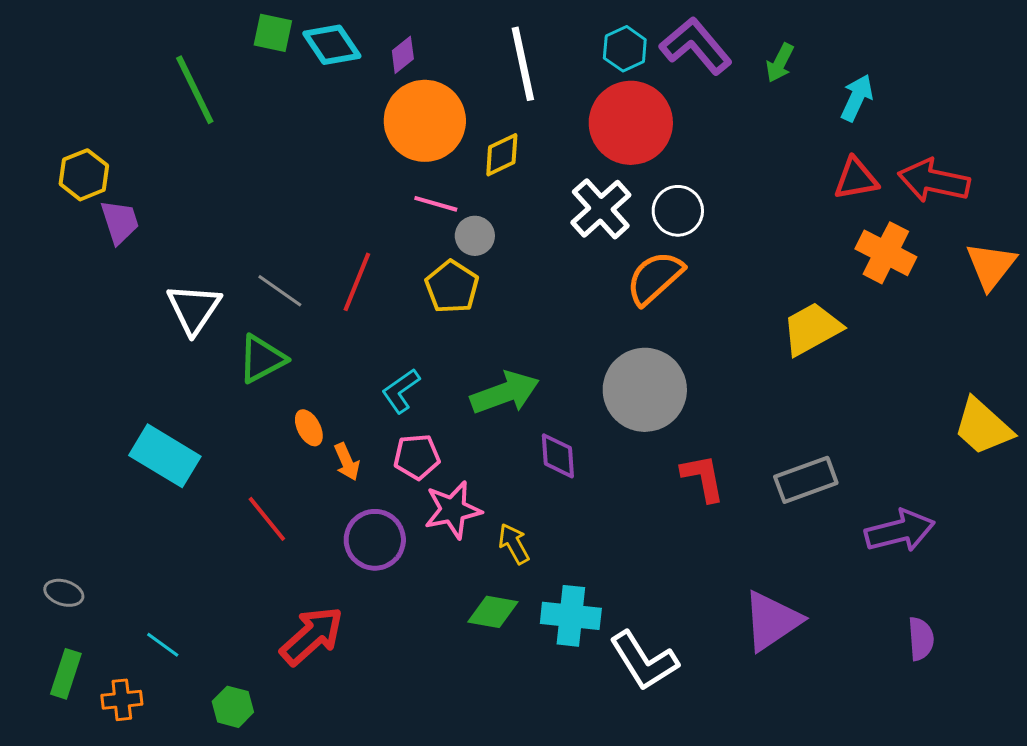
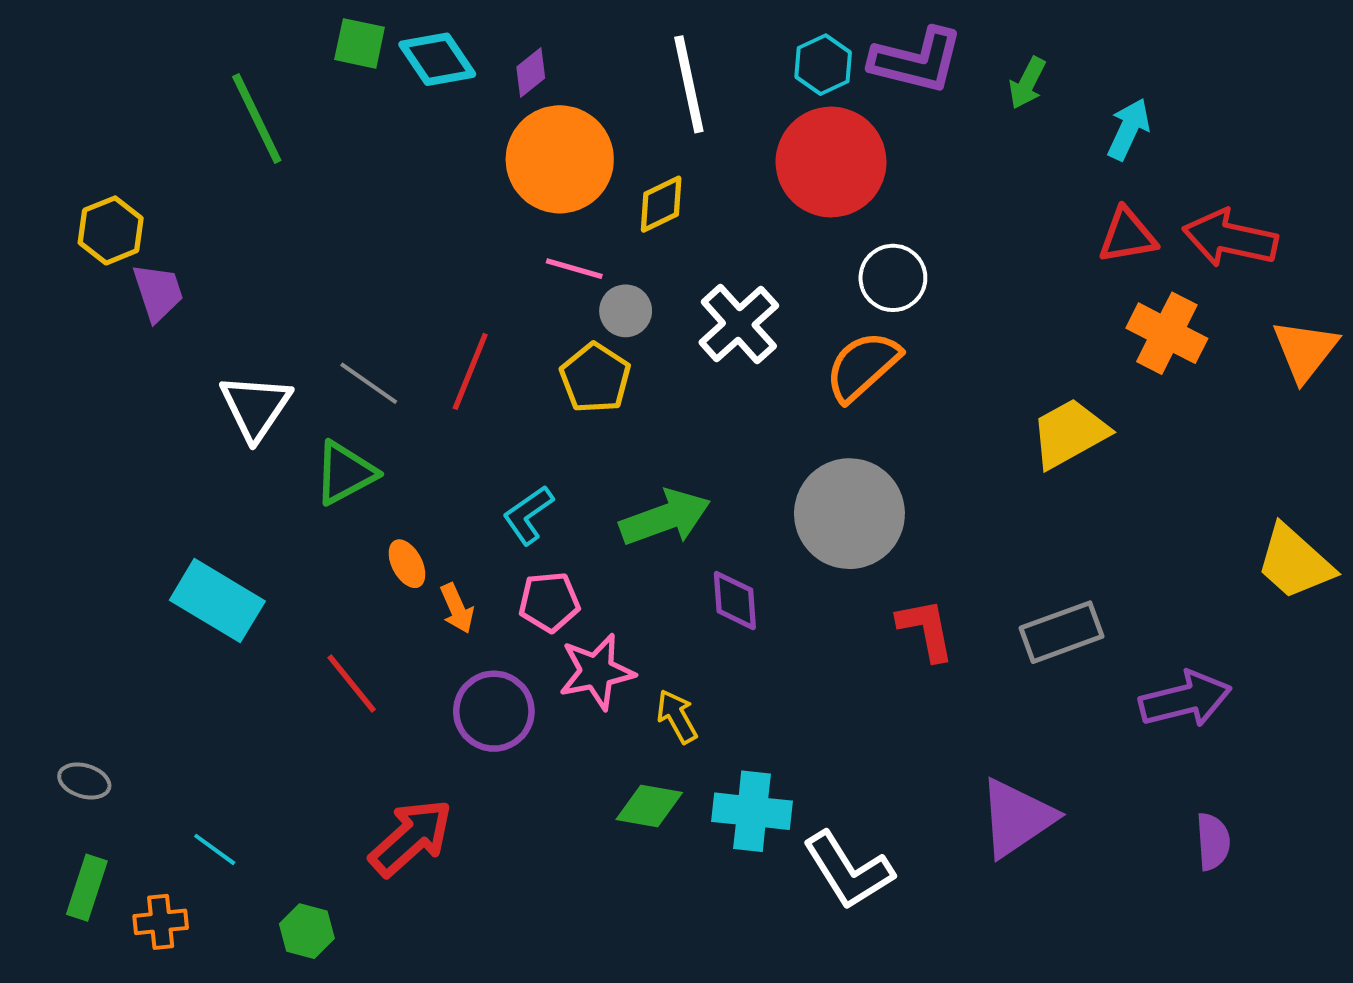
purple L-shape: (696, 46) -> (917, 61), turned 144
white cross: (601, 209) -> (739, 324), moved

